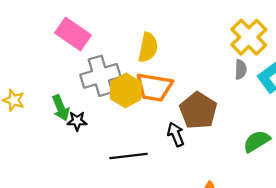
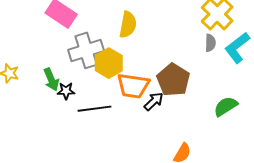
orange trapezoid: (154, 87) -> (133, 86), moved
black arrow: (176, 134) -> (154, 101), turned 70
black line: (129, 156) -> (94, 109), moved

